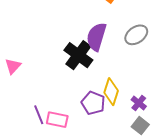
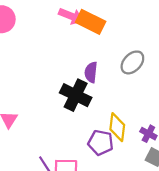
purple semicircle: (96, 37) -> (91, 72), size x0.7

